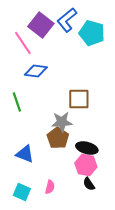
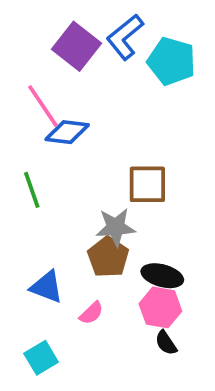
pink line: (23, 43) -> (43, 106), moved
pink semicircle: (50, 187) -> (91, 313), moved, turned 32
cyan square: (22, 192) -> (41, 358), turned 36

